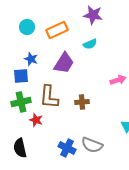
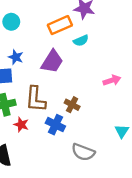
orange rectangle: (57, 30) -> (60, 25), moved
brown cross: (82, 102) -> (72, 105), turned 32
blue cross: (67, 148) -> (55, 125), moved

